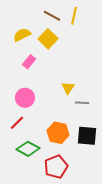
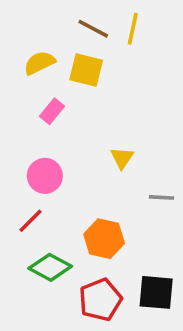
yellow square: (48, 39) -> (86, 70), turned -30
gray line: (82, 103) -> (161, 197), moved
black square: (87, 136) -> (156, 292), moved

